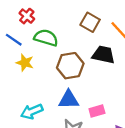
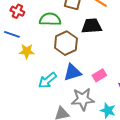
green semicircle: (46, 38) -> (50, 19), moved
cyan arrow: (32, 111) -> (47, 80), moved

